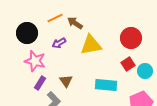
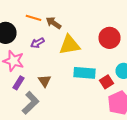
orange line: (55, 18) -> (34, 18), turned 42
red square: (128, 64) -> (107, 82), moved
cyan rectangle: (106, 85) -> (85, 73), moved

